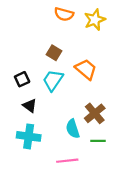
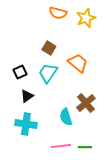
black triangle: (30, 106) -> (27, 96), turned 48
green line: (98, 141) -> (85, 147), moved

